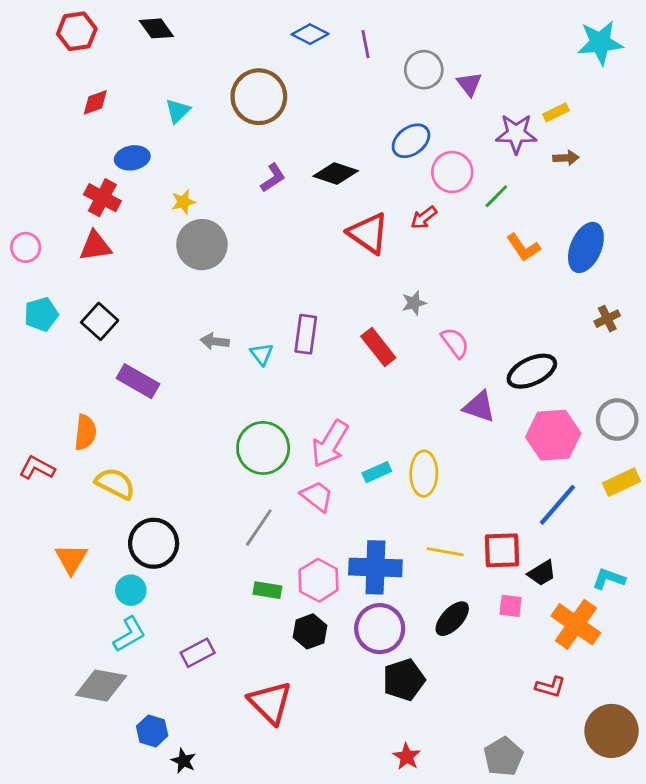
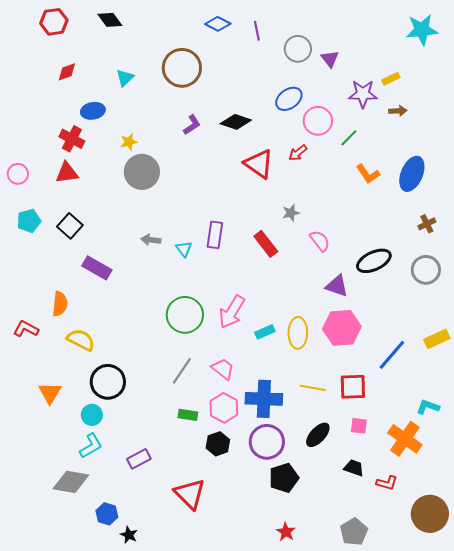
gray circle: (617, 420) -> (426, 270), moved
pink hexagon: (553, 435) -> (342, 328), moved
pink trapezoid: (317, 496) -> (223, 369), moved
black trapezoid: (542, 573) -> (354, 468), moved, turned -130

